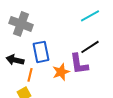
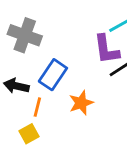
blue rectangle: (41, 52) -> (53, 75), turned 45
purple L-shape: (79, 64) -> (106, 49), moved

